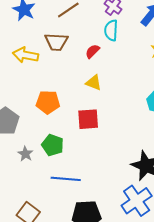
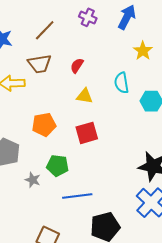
cyan semicircle: (111, 30) -> (122, 83), moved

